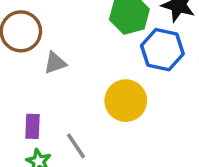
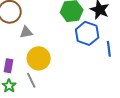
yellow circle: (126, 101) -> (39, 58), moved

